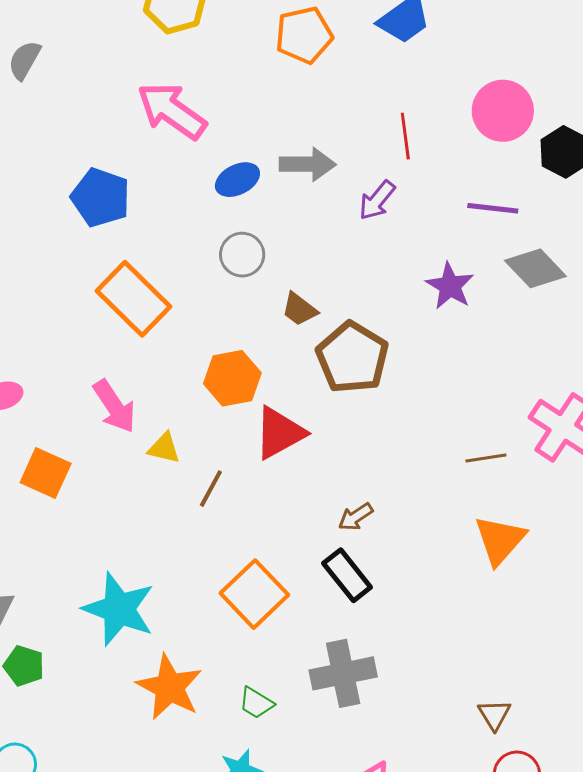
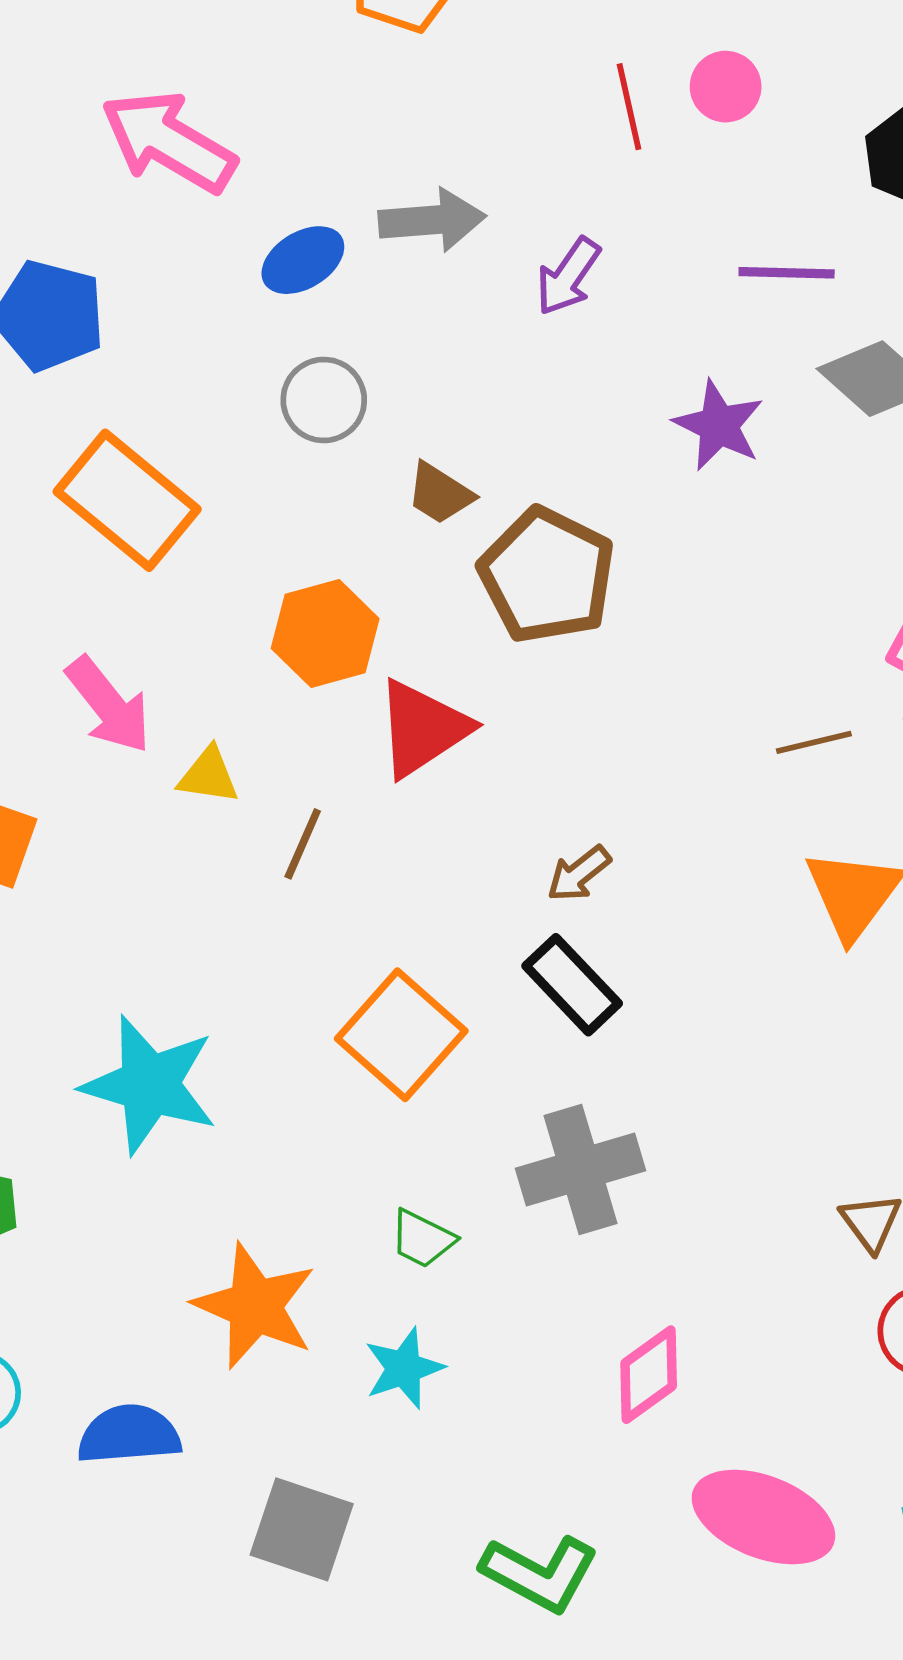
pink circle: (503, 111) -> (726, 87), moved, size x0.6
red line: (405, 136) -> (629, 107), moved
orange star: (169, 687) -> (255, 1306), moved

